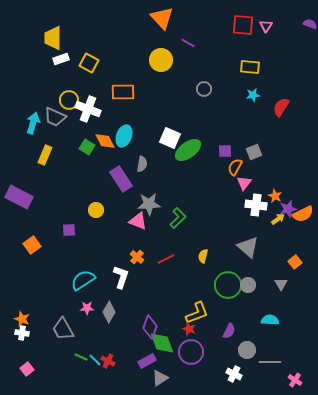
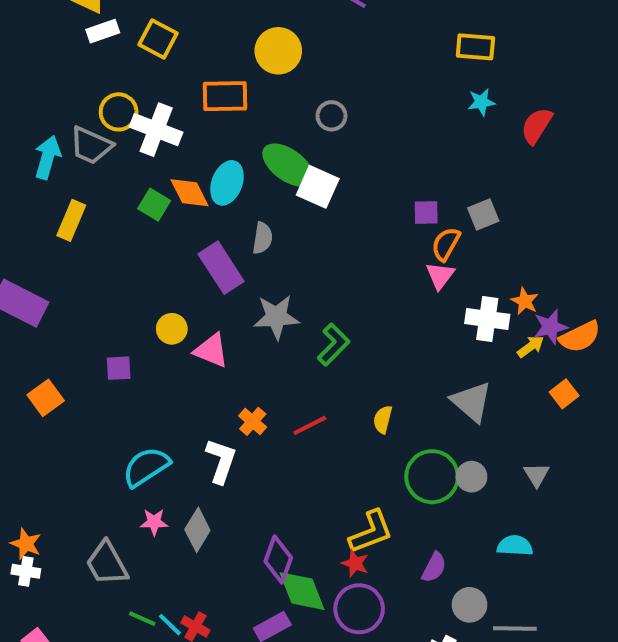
yellow circle: (161, 60) -> (278, 51), moved
gray circle: (204, 89) -> (331, 116), moved
green ellipse: (188, 150) -> (288, 165), moved, turned 72
pink triangle: (244, 183) -> (440, 276), moved
pink triangle: (138, 221) -> (211, 350), moved
orange square: (295, 262) -> (564, 394), moved

